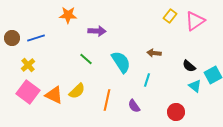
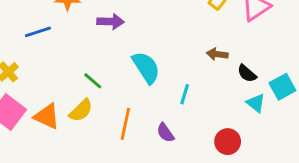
blue line: (36, 38) -> (38, 32), moved
brown arrow: (154, 53) -> (217, 54), moved
green line: (86, 59) -> (93, 81), moved

